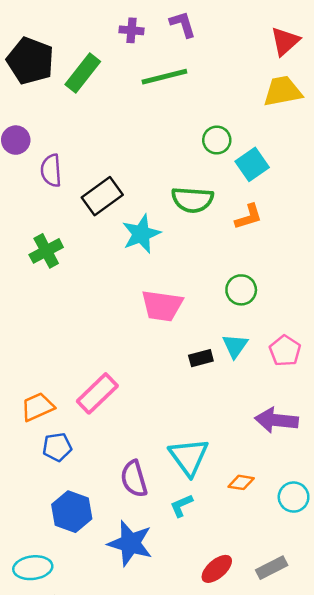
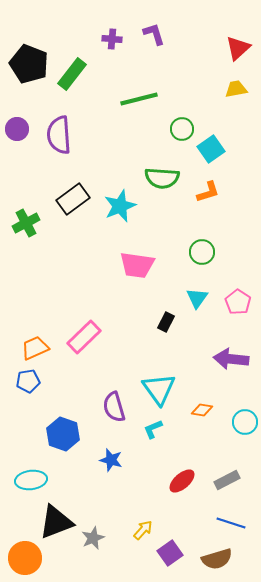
green line: (164, 77) -> (139, 99), moved
yellow trapezoid: (283, 91) -> (236, 89), size x0.7
purple semicircle: (51, 170) -> (59, 135), moved, size x1.4
black rectangle: (102, 196) -> (73, 199), moved
green cross: (46, 251) -> (26, 223), moved
black rectangle: (201, 358) -> (166, 322), moved, turned -48
blue pentagon: (57, 447) -> (28, 381), moved
blue star: (130, 543) -> (111, 460), size x0.6

